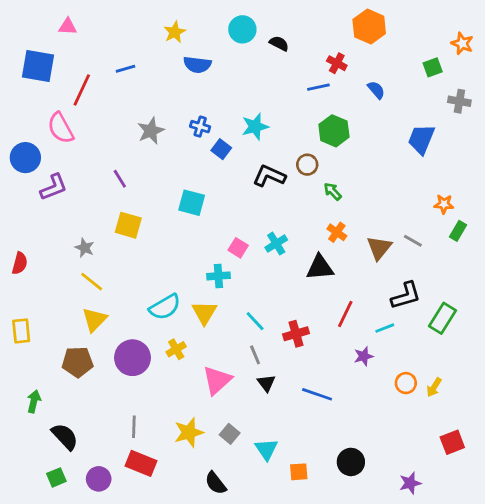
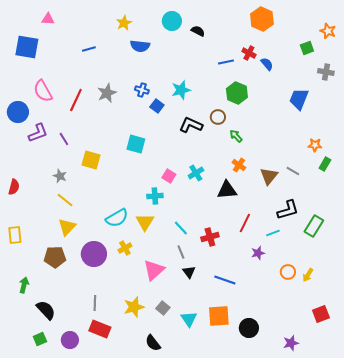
red cross: (337, 63) -> (249, 53), moved
red line: (82, 90) -> (76, 100), moved
purple line: (120, 179) -> (64, 139), moved
orange square: (299, 472) -> (219, 316), moved, size x1.6

